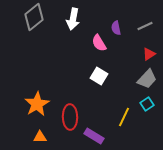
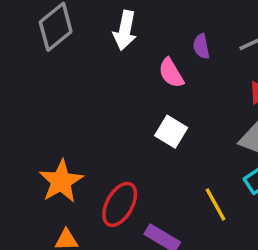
red ellipse: (70, 117) -> (120, 204), turned 30
yellow line: (124, 117) -> (216, 204), turned -54

